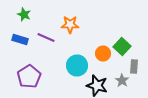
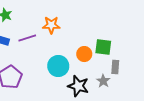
purple line: (46, 38) -> (27, 38), turned -42
green square: (122, 46) -> (103, 47), turned -36

